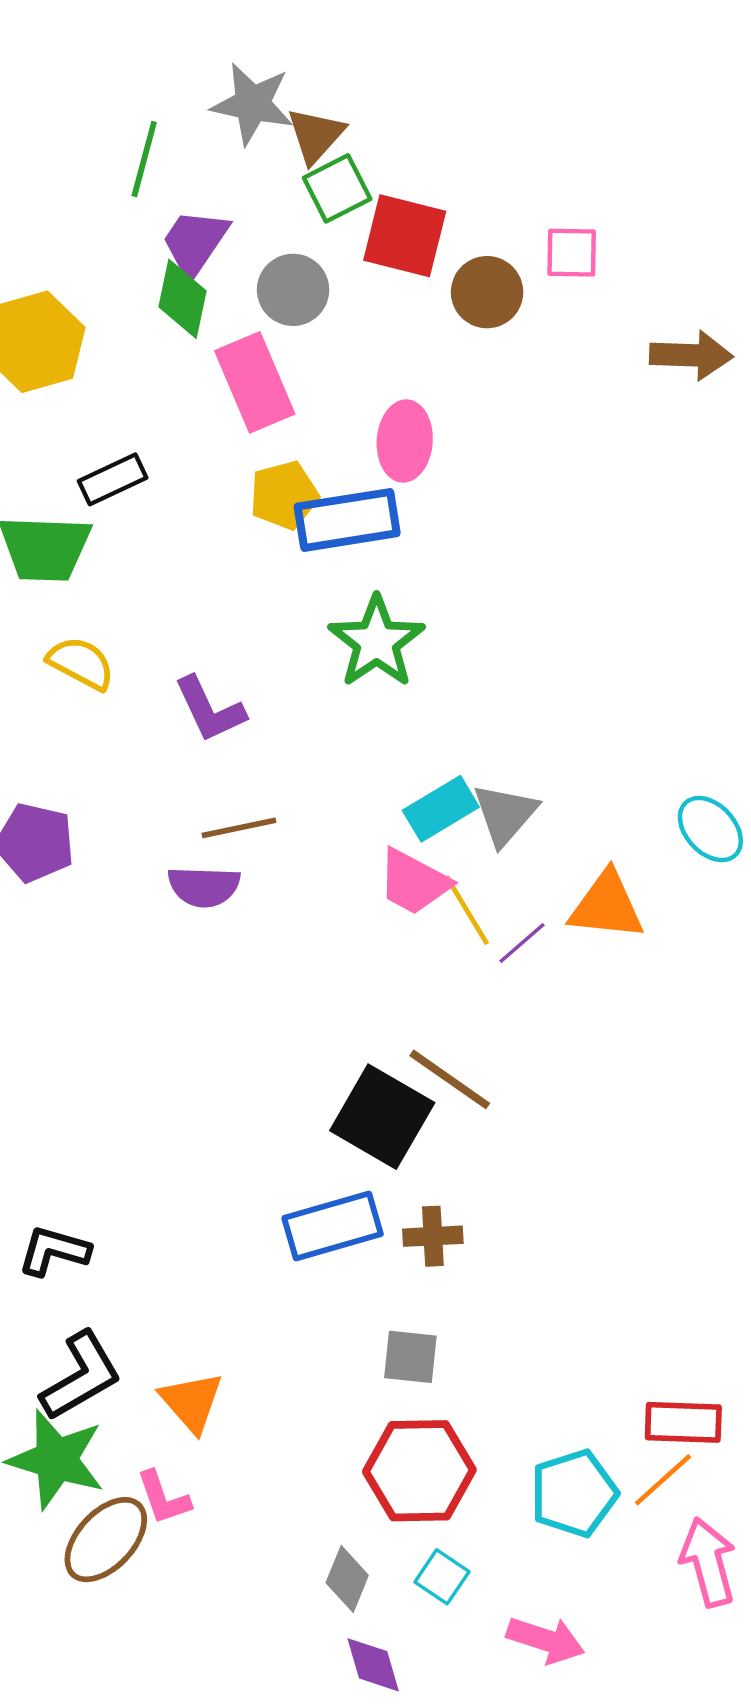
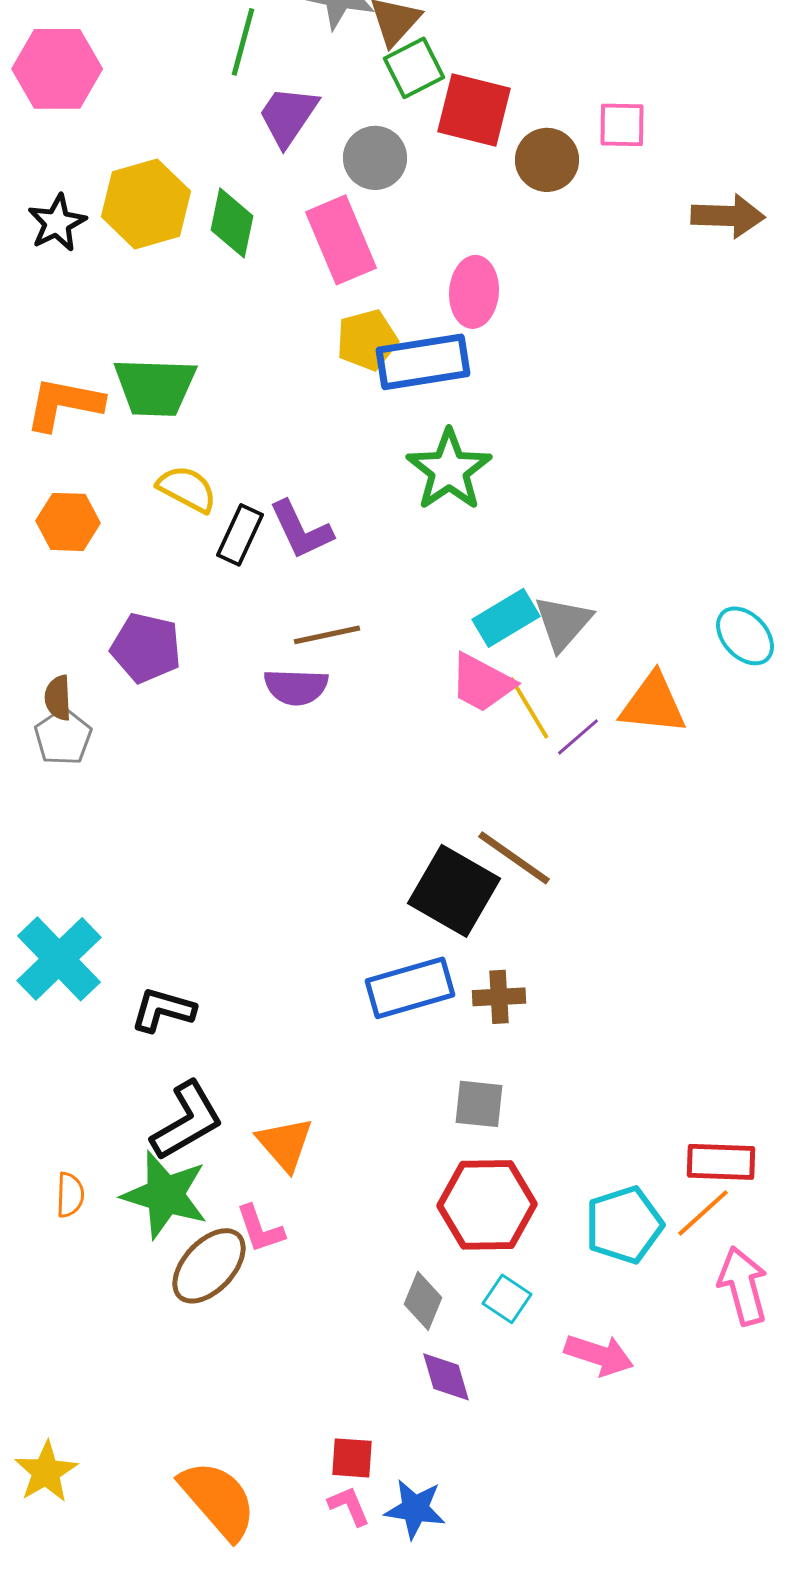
green diamond: (183, 299) -> (232, 223), moved
black rectangle: (113, 479) -> (240, 535), moved, turned -40

